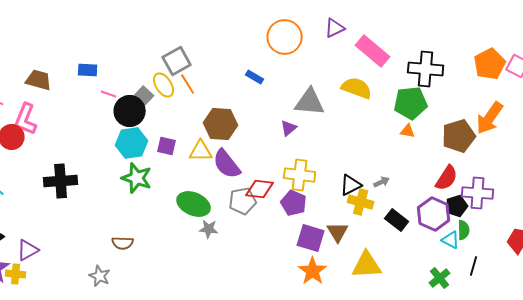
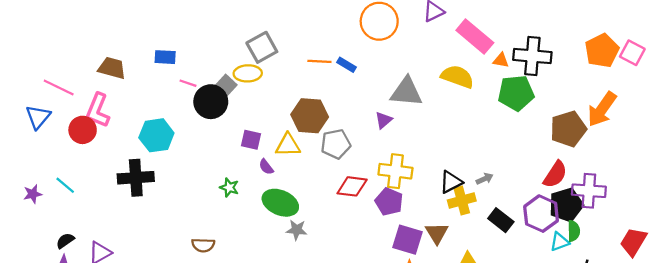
orange line: (188, 84) -> (319, 61), moved, turned -55
yellow ellipse: (164, 85) -> (248, 73), turned -60
orange triangle: (408, 131) -> (501, 60), moved
cyan hexagon: (132, 143) -> (156, 135), moved
purple semicircle: (227, 164) -> (266, 167), moved, size x0.5
green star: (137, 178) -> (229, 187), moved, size x0.6
gray pentagon: (243, 201) -> (336, 144), moved
yellow cross: (361, 202) -> (462, 201), turned -30
black pentagon: (457, 206) -> (566, 205), size x1.4
cyan triangle: (451, 240) -> (560, 242), turned -48

